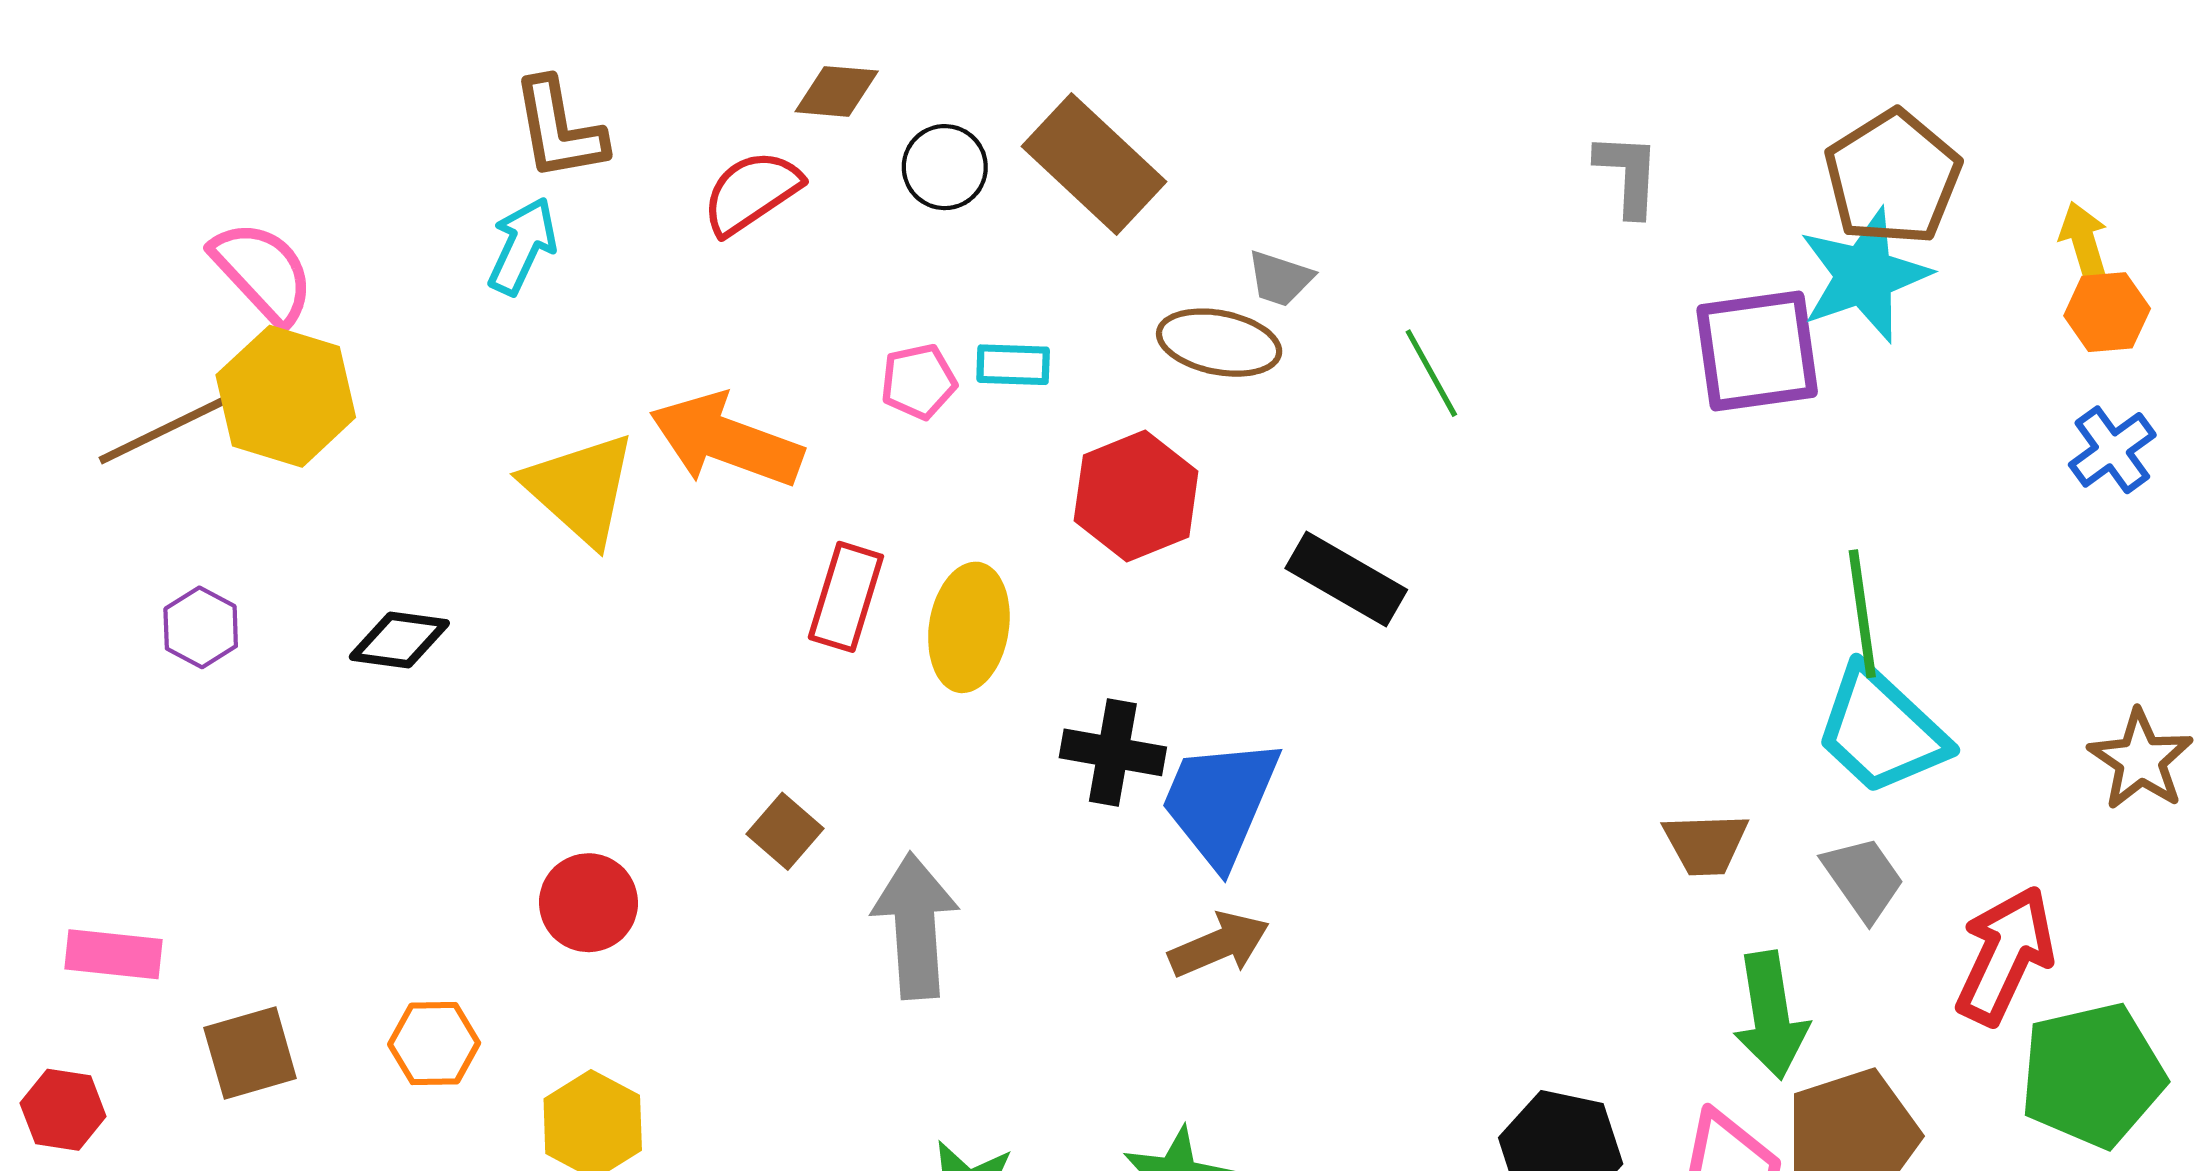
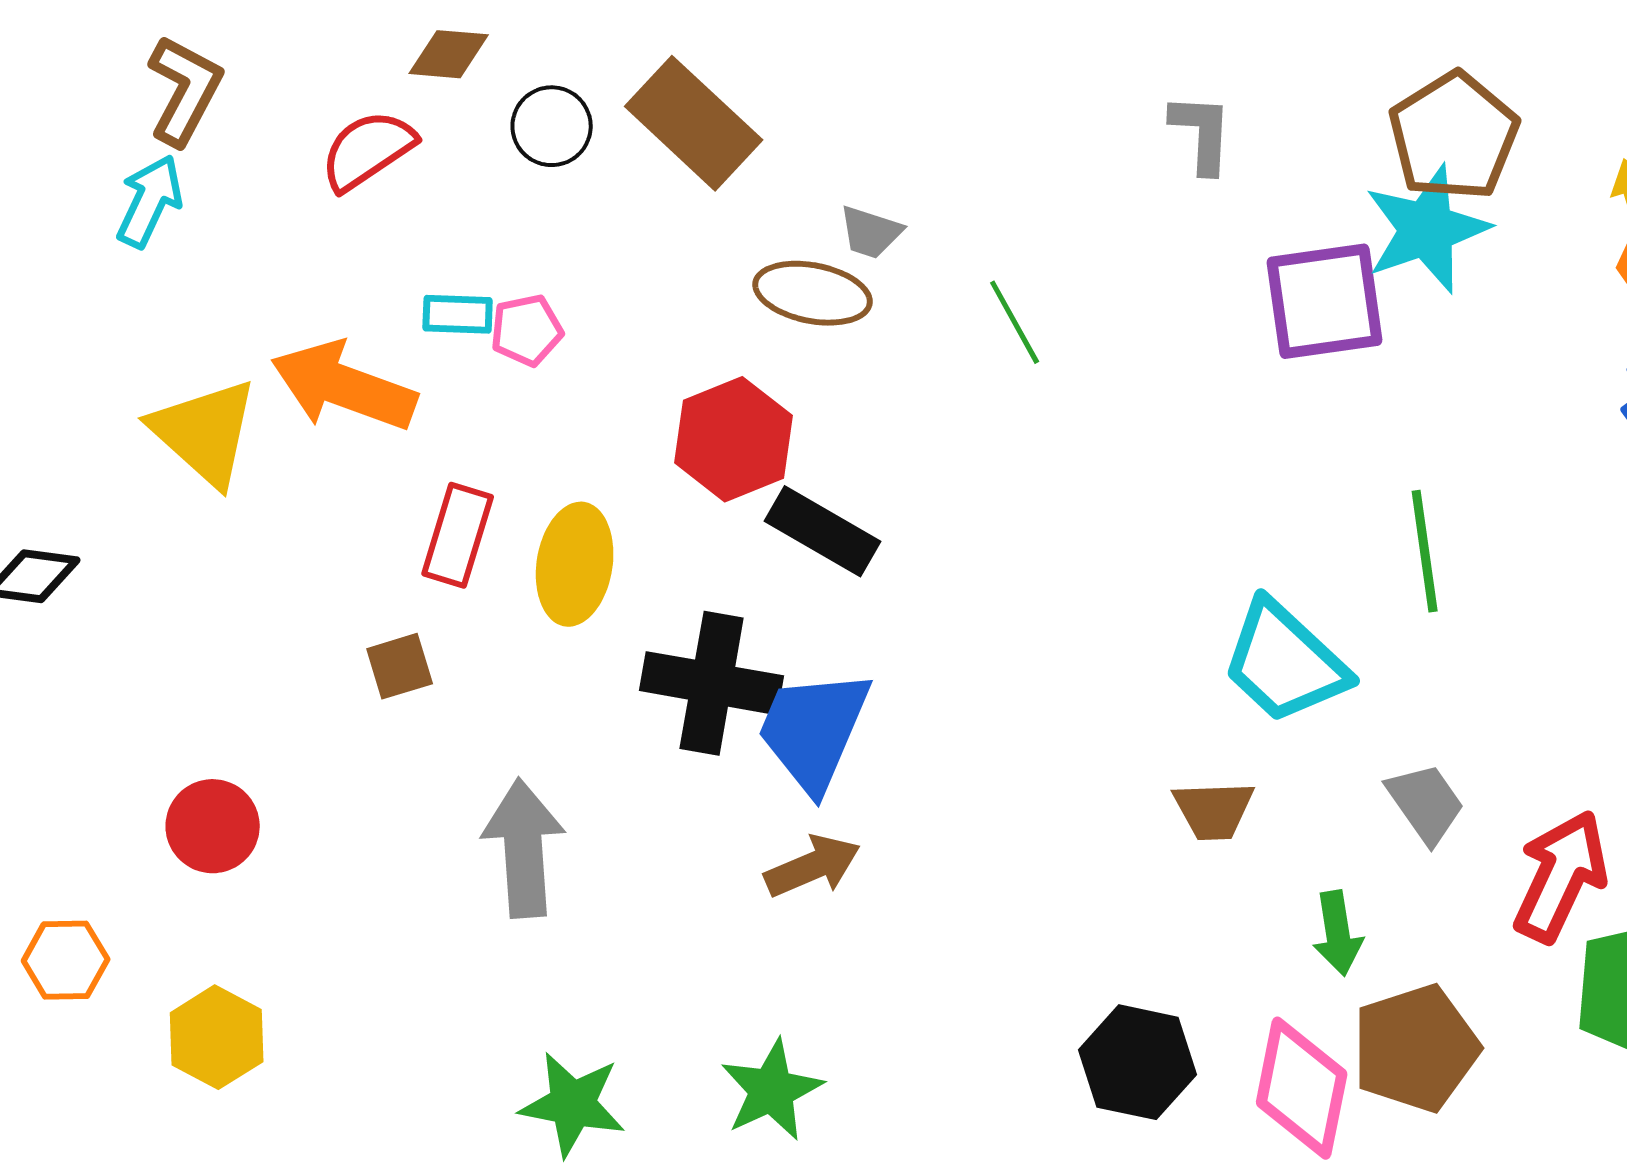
brown L-shape: (559, 129) -> (185, 90), turned -142
cyan rectangle: (1013, 365) -> (458, 314), moved
black rectangle: (1346, 579) -> (823, 531), moved
cyan trapezoid: (1881, 730) -> (1285, 662), moved
black cross: (1113, 752) -> (712, 683), size x1.4
brown square: (785, 831) -> (400, 666), moved, turned 32
brown trapezoid: (1706, 844) -> (1214, 810), moved
green arrow: (1771, 1015) -> (1338, 933), size x0.7

